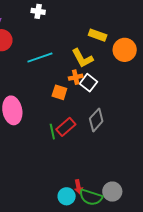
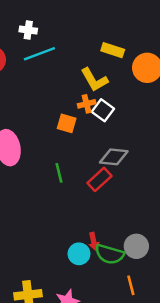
white cross: (38, 11) -> (28, 30), moved
cyan line: (40, 58) -> (39, 54), moved
gray diamond: (96, 120) -> (114, 157), turned 55
red rectangle: (66, 127) -> (99, 179), moved

